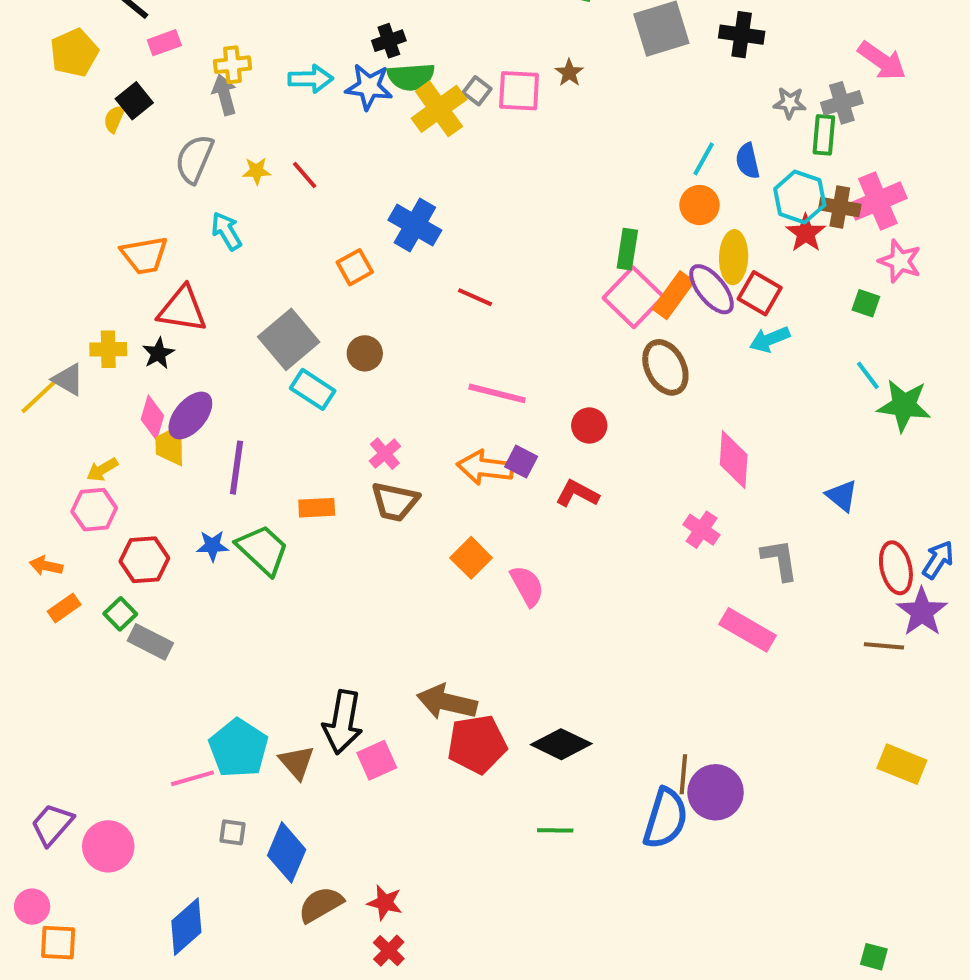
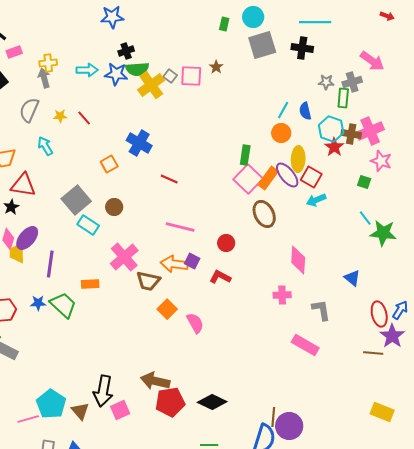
pink cross: (385, 454) -> (124, 257), size x1.8
brown trapezoid: (395, 502) -> (148, 281), moved
pink cross: (702, 530) -> (282, 295), turned -36

